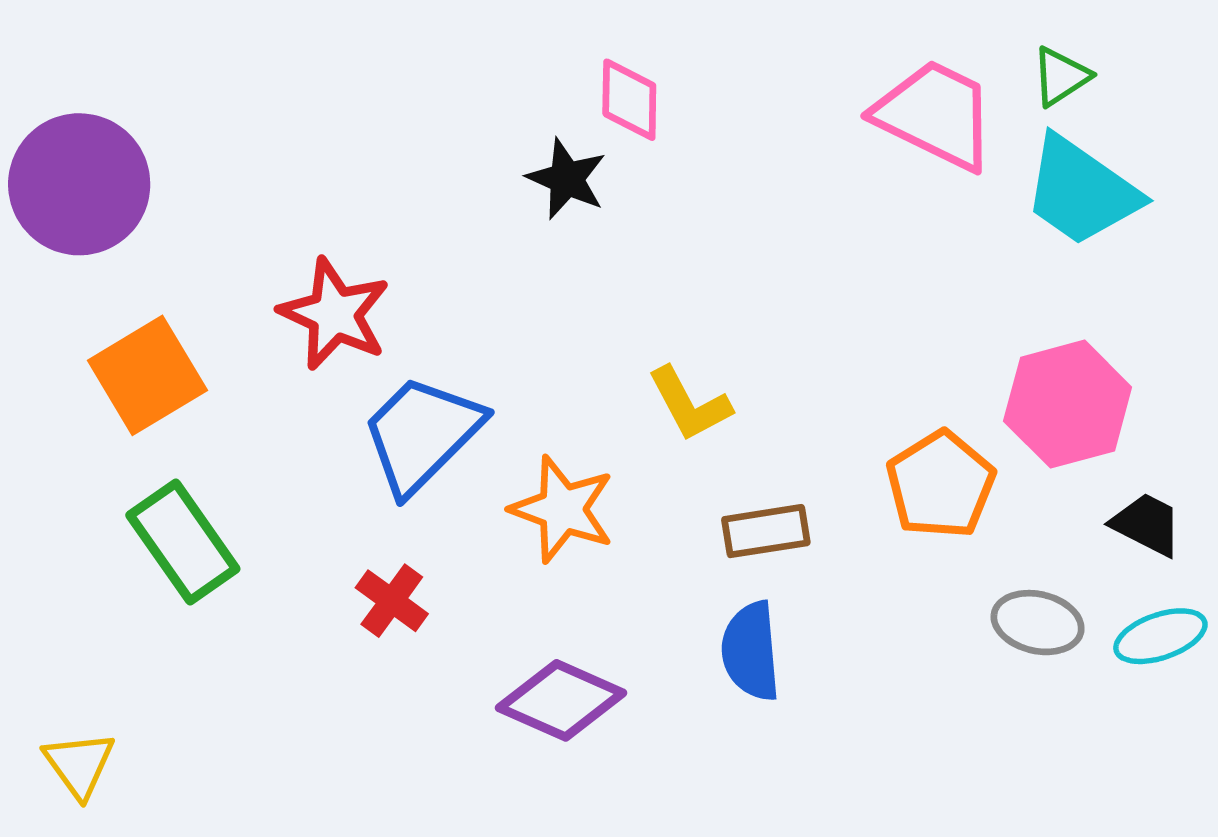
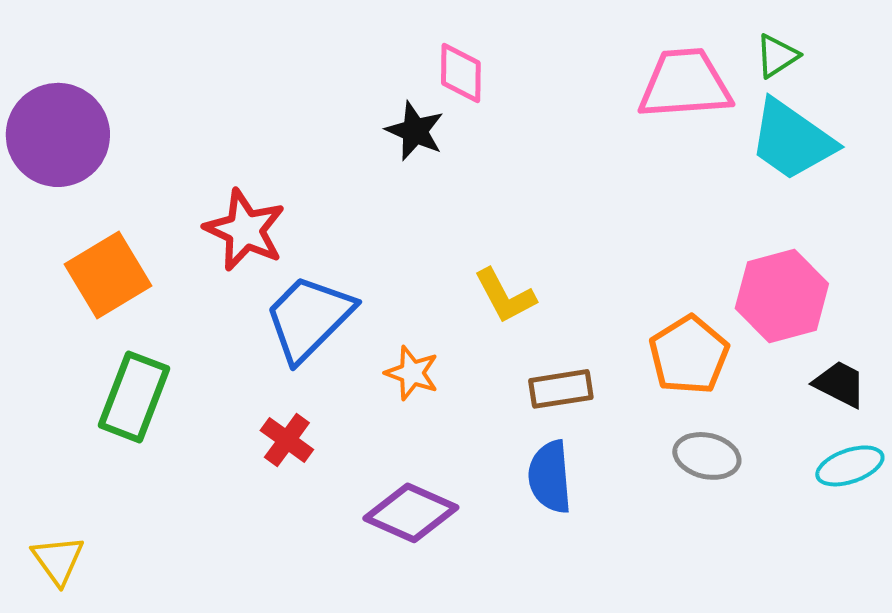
pink trapezoid: (935, 115) -> (685, 84), turned -30
orange star: (562, 509) -> (412, 373), size x0.7
green rectangle: (183, 542) -> (134, 397), turned 56
gray ellipse: (1038, 623) -> (707, 456), moved

